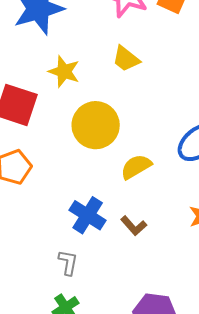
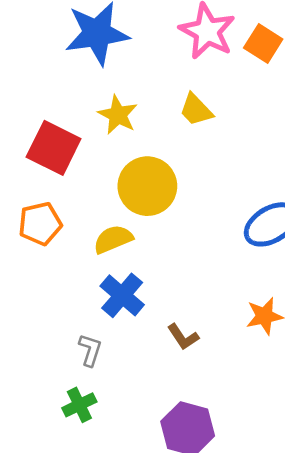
yellow semicircle: (136, 167) -> (113, 239), moved
brown L-shape: (134, 226) -> (183, 337), moved

